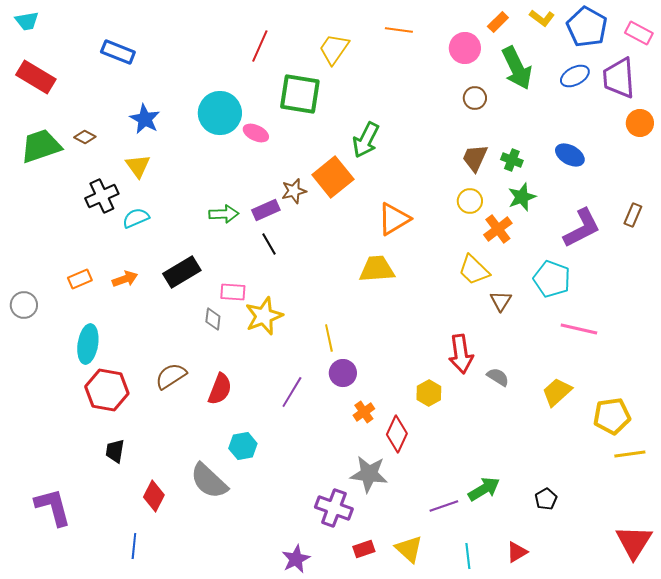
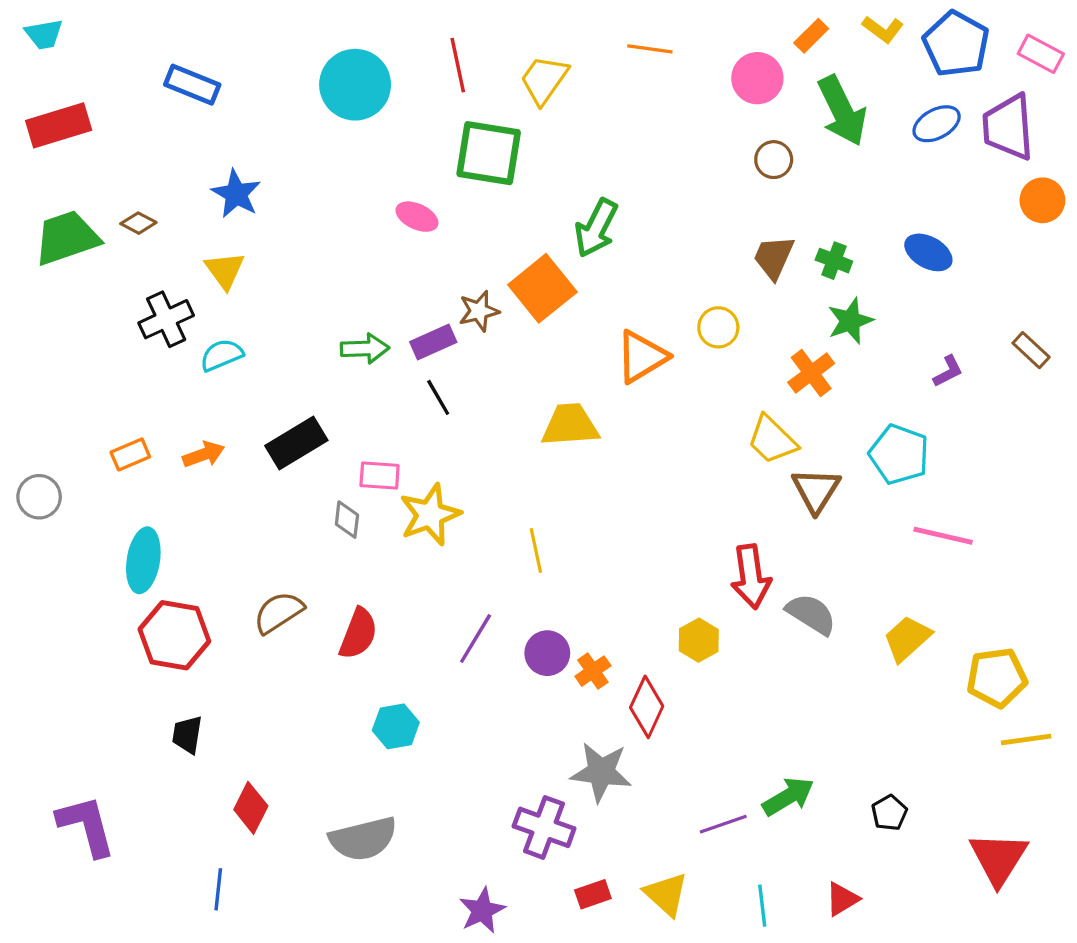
red line: (260, 46) -> (458, 65), moved, turned -36
red rectangle: (36, 77) -> (59, 125), turned -48
cyan circle: (220, 113) -> (355, 85), moved
yellow circle: (470, 201) -> (718, 327), moved
brown rectangle: (633, 215) -> (1031, 350), turned -70
purple L-shape: (582, 228) -> (948, 371), size x0.5
yellow trapezoid: (377, 269) -> (570, 425), moved
brown triangle: (501, 301) -> (816, 490), size x1.4
purple circle: (343, 373) -> (547, 653), moved
gray semicircle: (498, 377) -> (811, 614), size x1.4
gray semicircle: (209, 481) -> (363, 839), moved, turned -57
red triangle: (634, 542) -> (998, 858), moved

